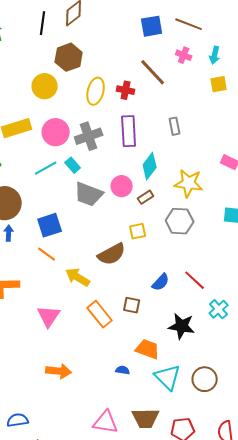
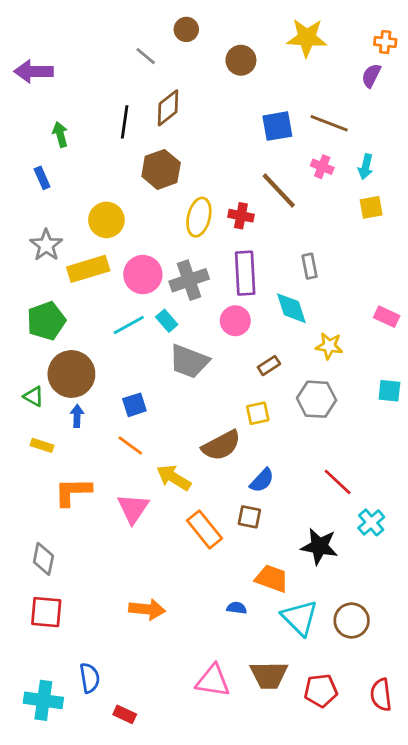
yellow circle: (45, 86) -> (106, 220), moved
cyan diamond: (150, 166) -> (291, 308), moved, turned -56
yellow star: (189, 183) -> (329, 346), size x0.7
pink circle: (122, 186) -> (235, 321), moved
blue square: (50, 225) -> (134, 405), size x0.7
blue semicircle: (161, 282) -> (262, 480), moved
pink triangle: (49, 316) -> (133, 508), moved
blue semicircle: (18, 420) -> (90, 678), turned 90

